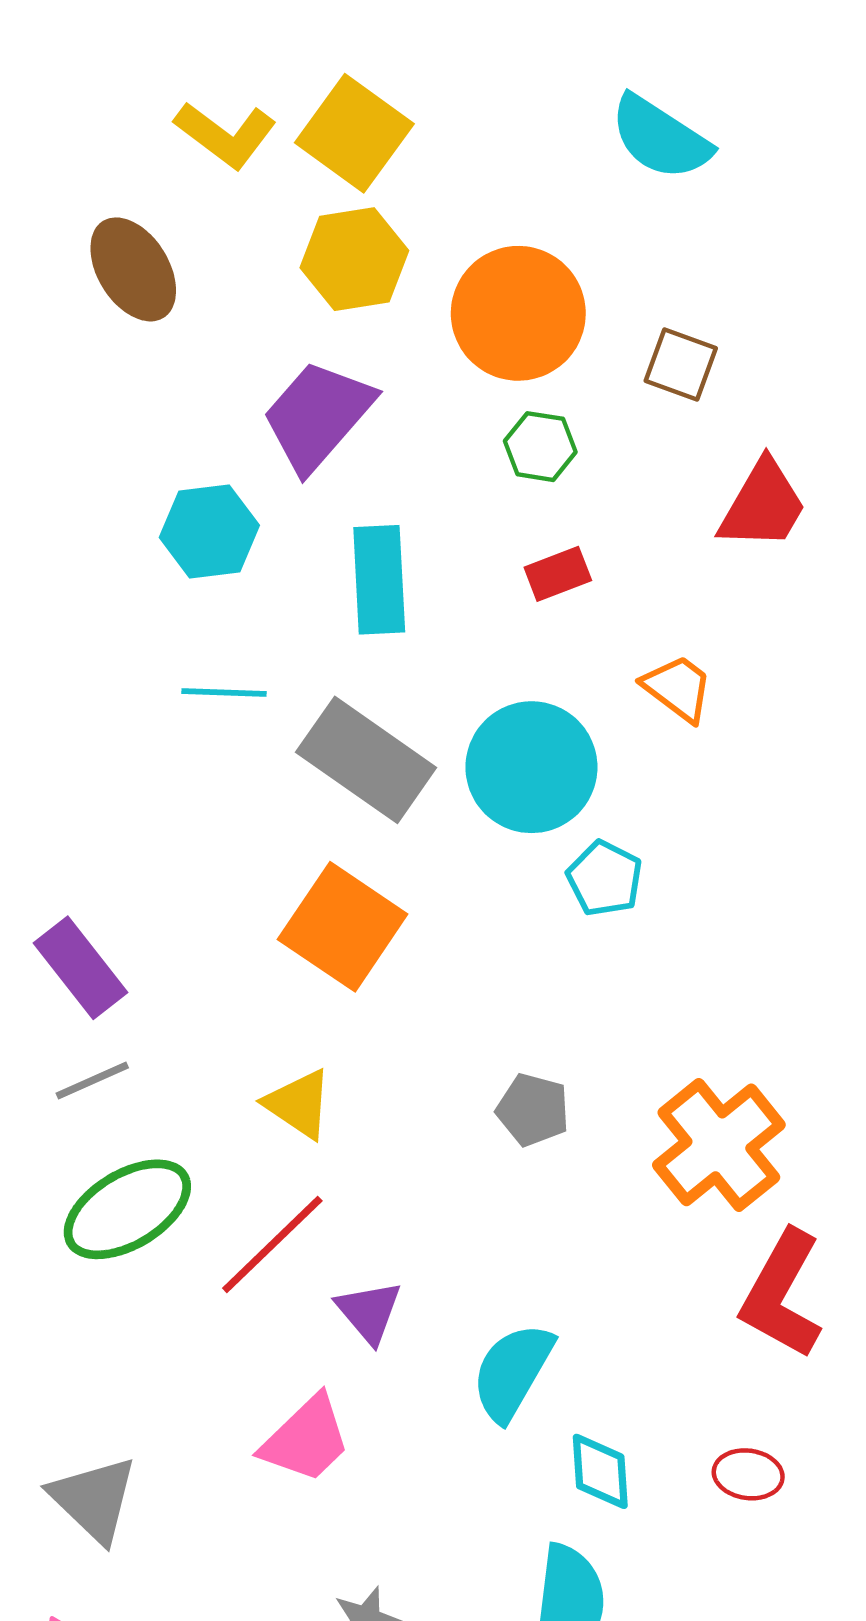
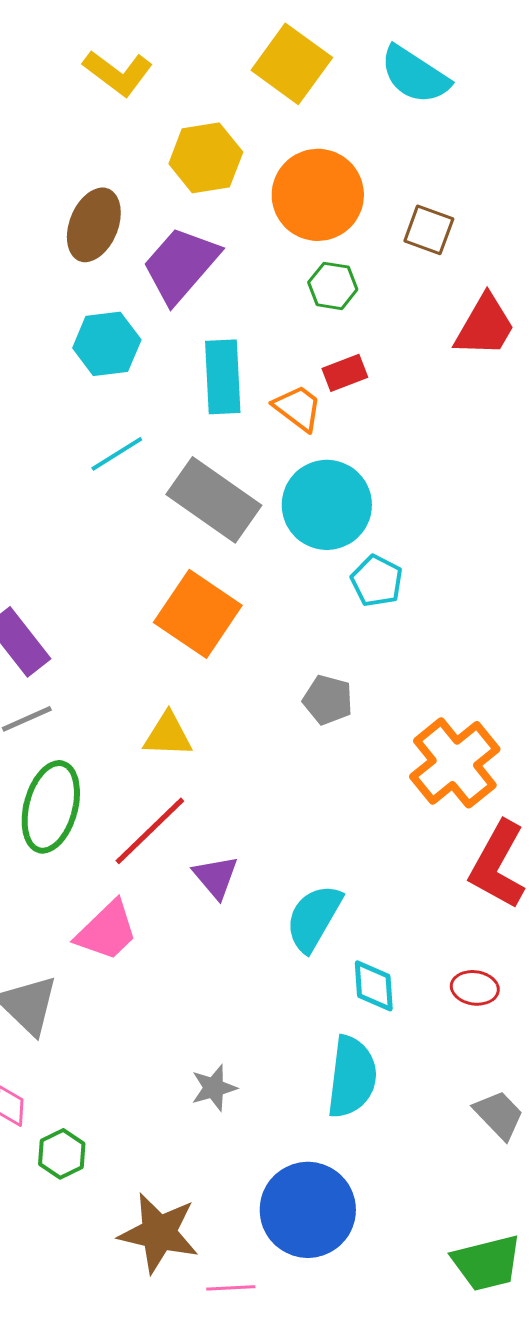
yellow square: (354, 133) -> (292, 64), moved
brown ellipse: (133, 269) -> (94, 225), moved, turned 54
orange trapezoid: (678, 688) -> (298, 408), moved
cyan line: (224, 693) -> (117, 454), turned -34
yellow triangle: (299, 1104) -> (168, 735), turned -32
gray pentagon: (533, 1110) -> (328, 700), moved
green ellipse: (127, 1209) -> (51, 807), turned -44
pink trapezoid: (306, 1439) -> (107, 931), moved

